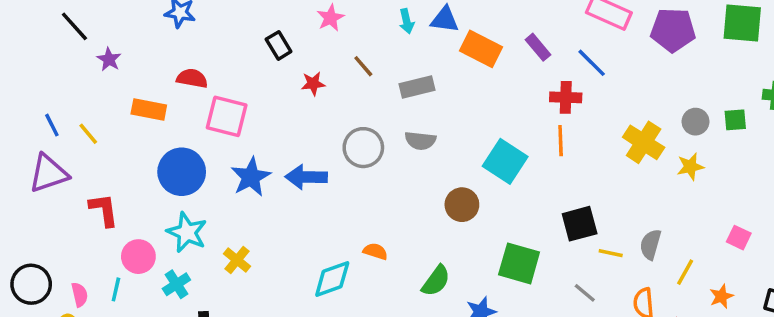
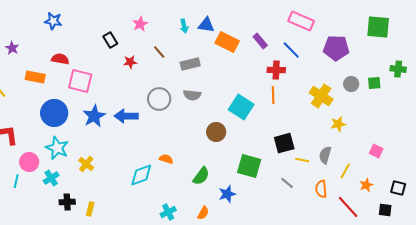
purple pentagon: (673, 30) -> (336, 48), moved
yellow star: (690, 167) -> (338, 124), moved

